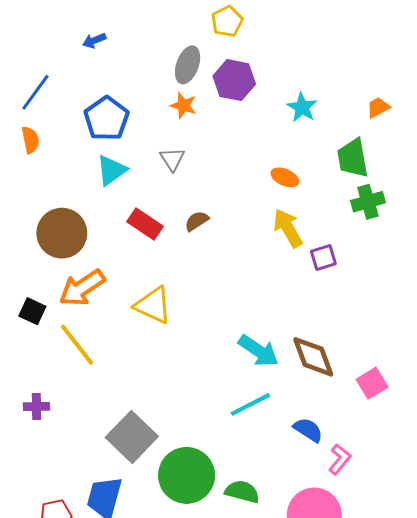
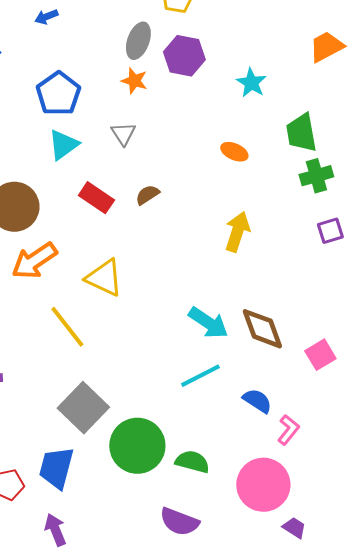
orange trapezoid: (378, 107) -> (326, 47), moved, size x1.5
yellow arrow: (288, 228) -> (237, 232), moved, turned 48
purple square: (323, 257) -> (330, 231), moved
yellow line: (77, 345) -> (67, 327), moved

